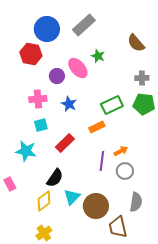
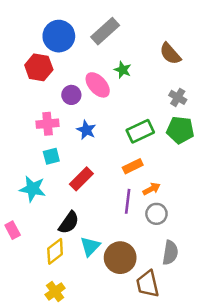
gray cross: (142, 78) -> (178, 97), turned 32
orange rectangle: (97, 127) -> (133, 166), moved

